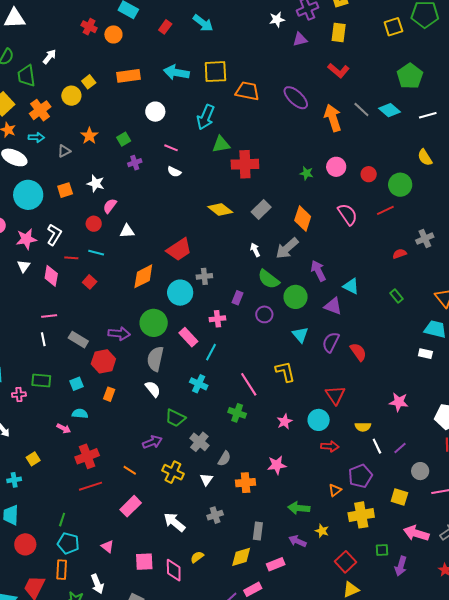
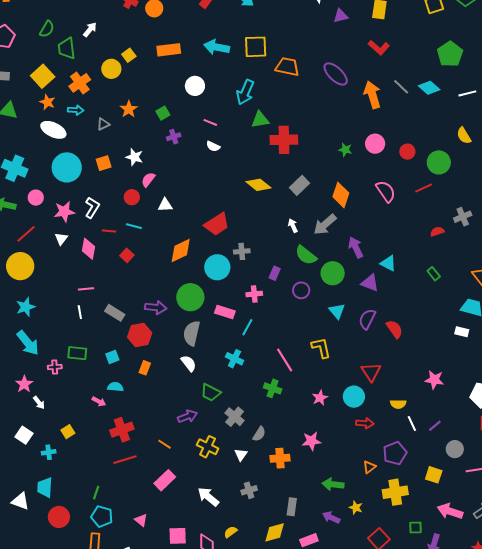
pink rectangle: (188, 337) -> (225, 312), turned -30

